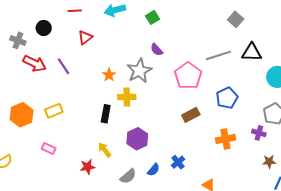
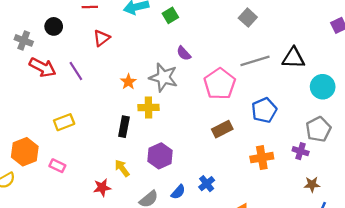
green square: (153, 17) -> (170, 15), moved
gray square: (236, 19) -> (248, 18), moved
gray star: (139, 71) -> (163, 77), turned -30
orange hexagon: (22, 115) -> (25, 152), moved

